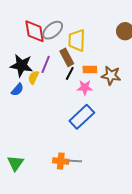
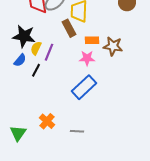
purple line: (46, 64) -> (49, 52), moved
black line: (70, 73) -> (36, 70), moved
orange cross: (61, 161) -> (47, 121), moved, turned 35

